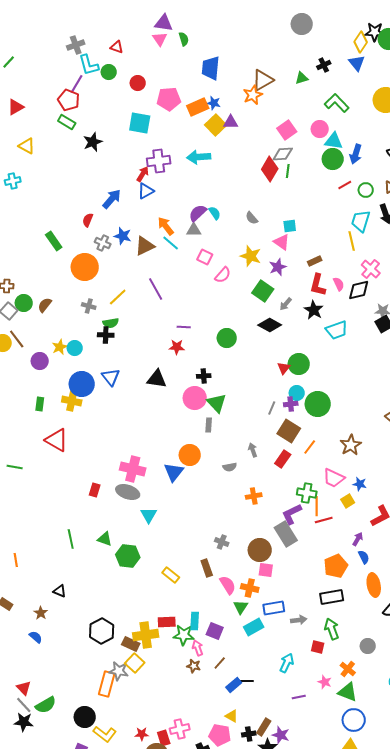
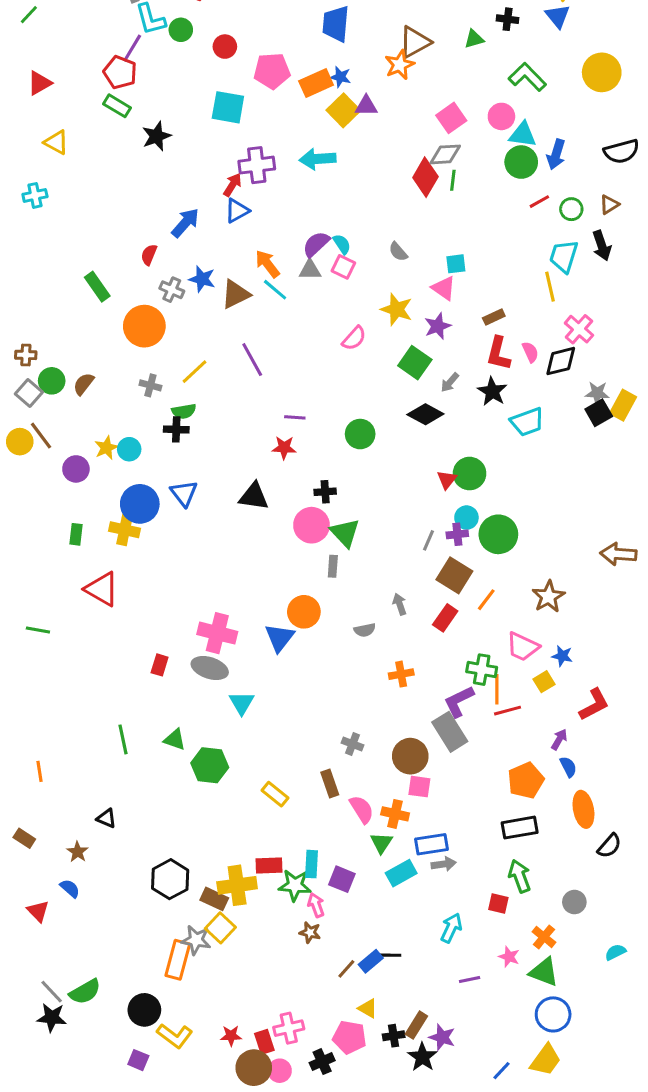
black cross: (324, 65) -> (508, 19), turned 32
pink square: (205, 257) -> (343, 267), moved
gray arrow: (299, 620) -> (444, 864), moved
brown line: (220, 663) -> (346, 969), moved
red triangle: (24, 688) -> (38, 911), moved

